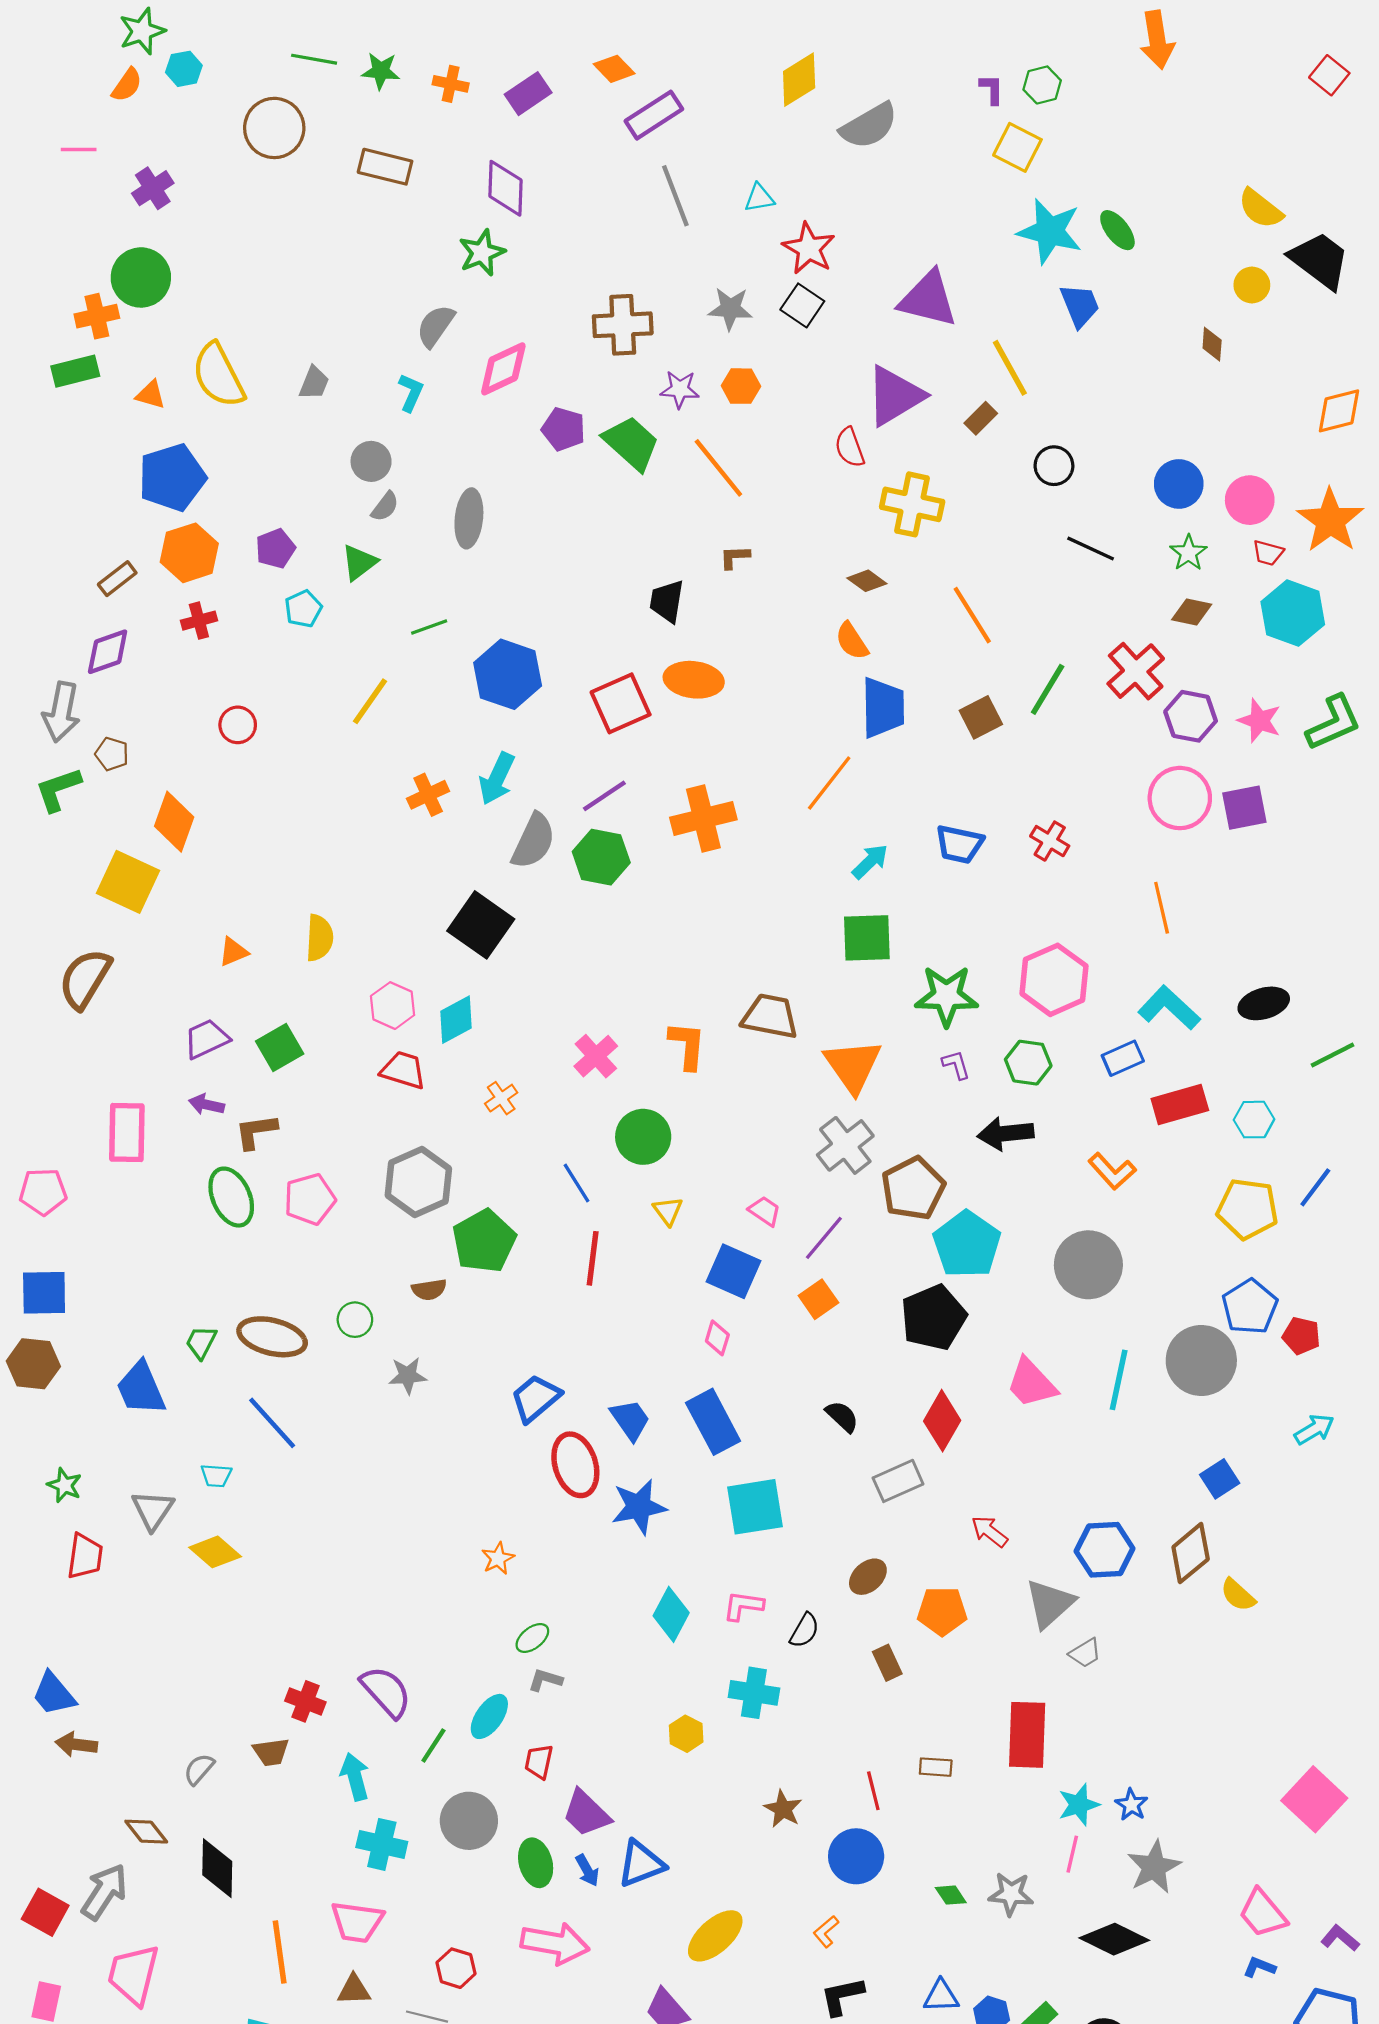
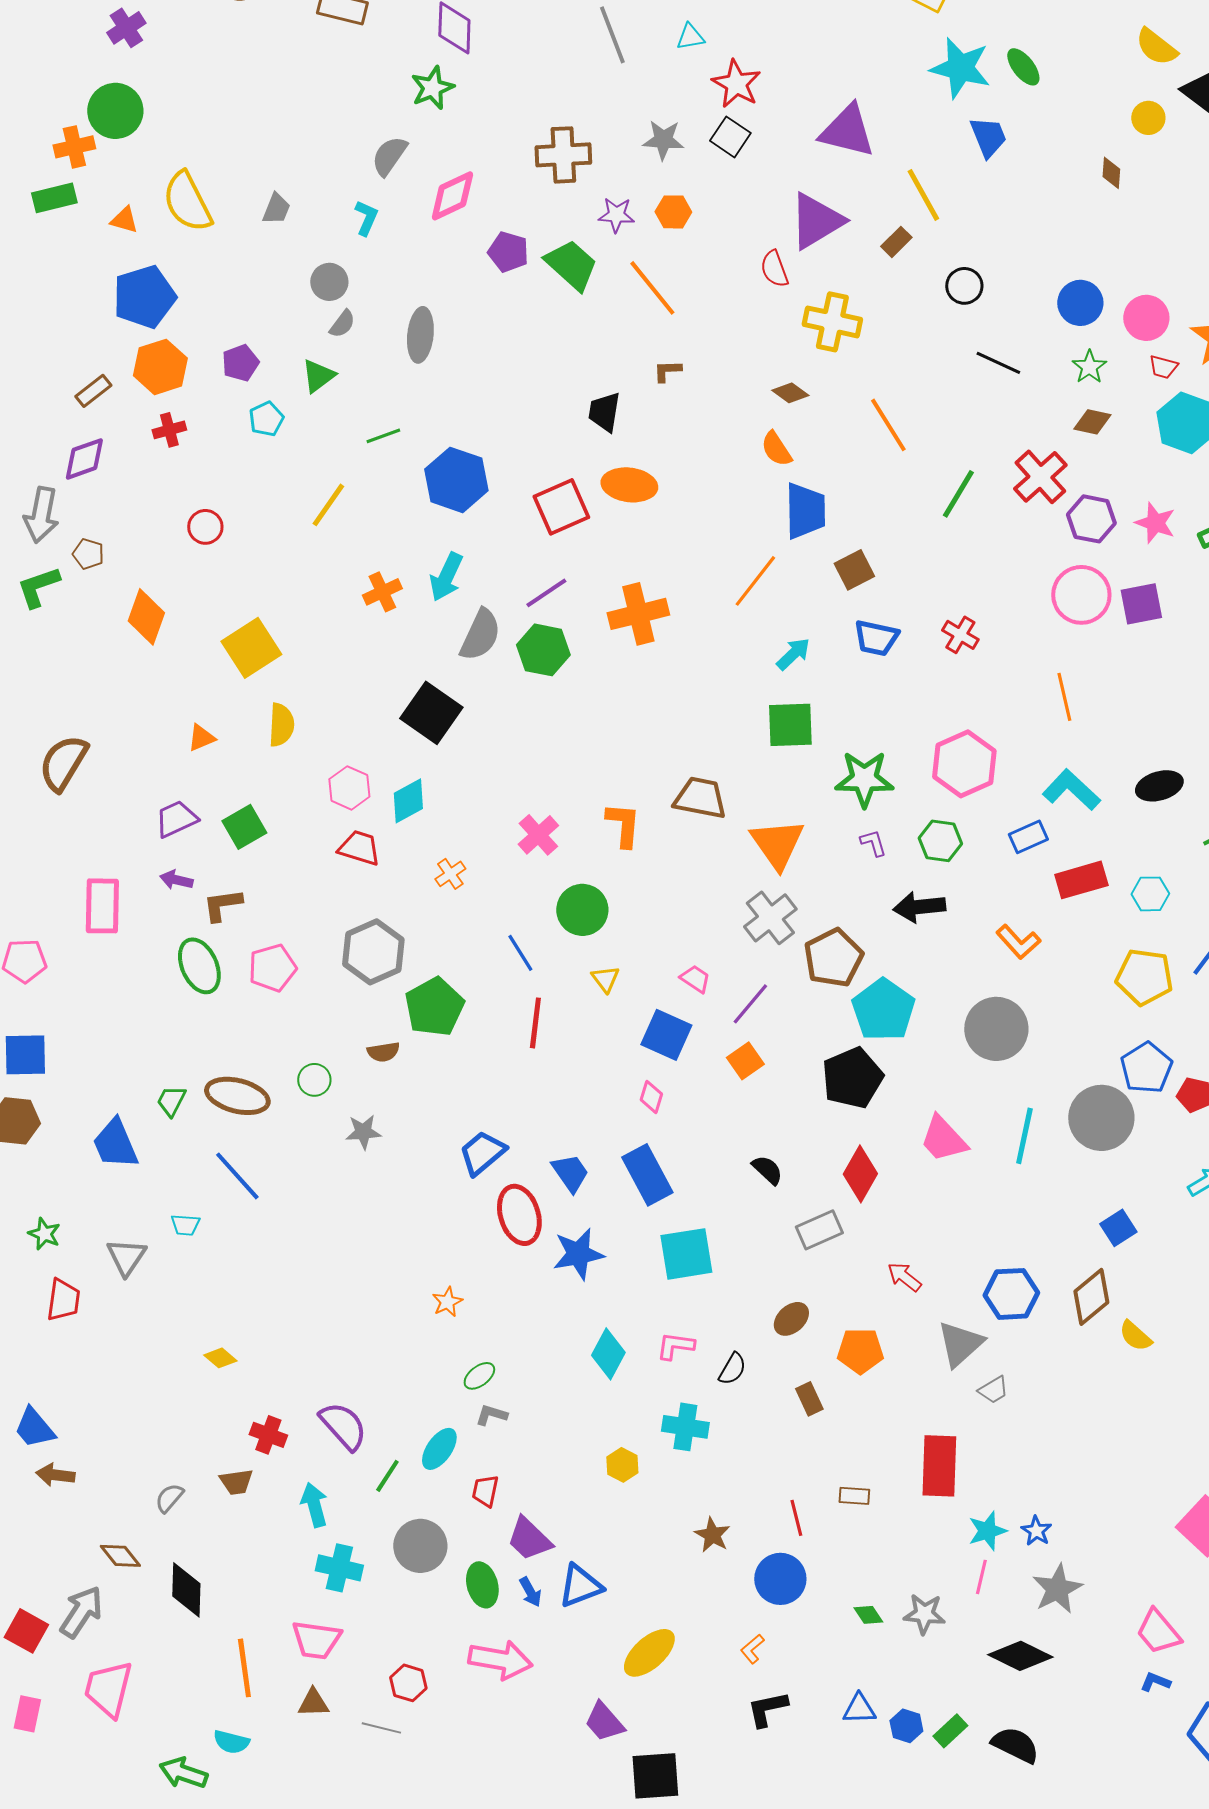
brown square: (981, 717) -> (854, 570), moved
yellow square: (128, 882) -> (251, 648), moved, turned 32
yellow diamond: (215, 1552) -> (220, 1358), moved, size x0.7

